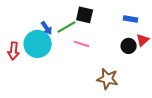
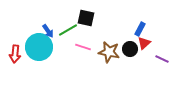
blue rectangle: (131, 19) -> (140, 29), moved, turned -72
brown star: (108, 79) -> (109, 52), moved

